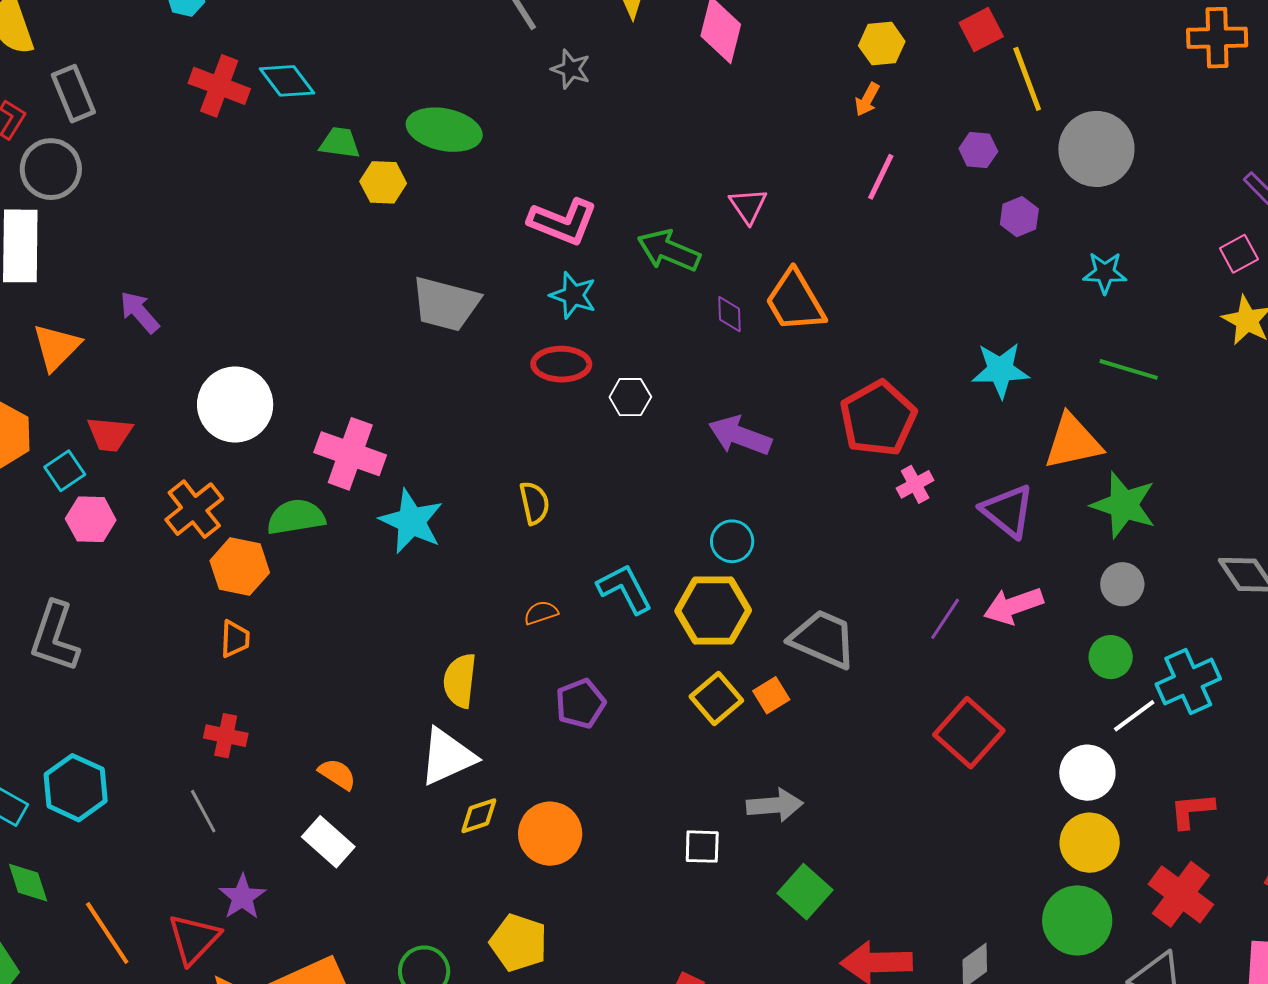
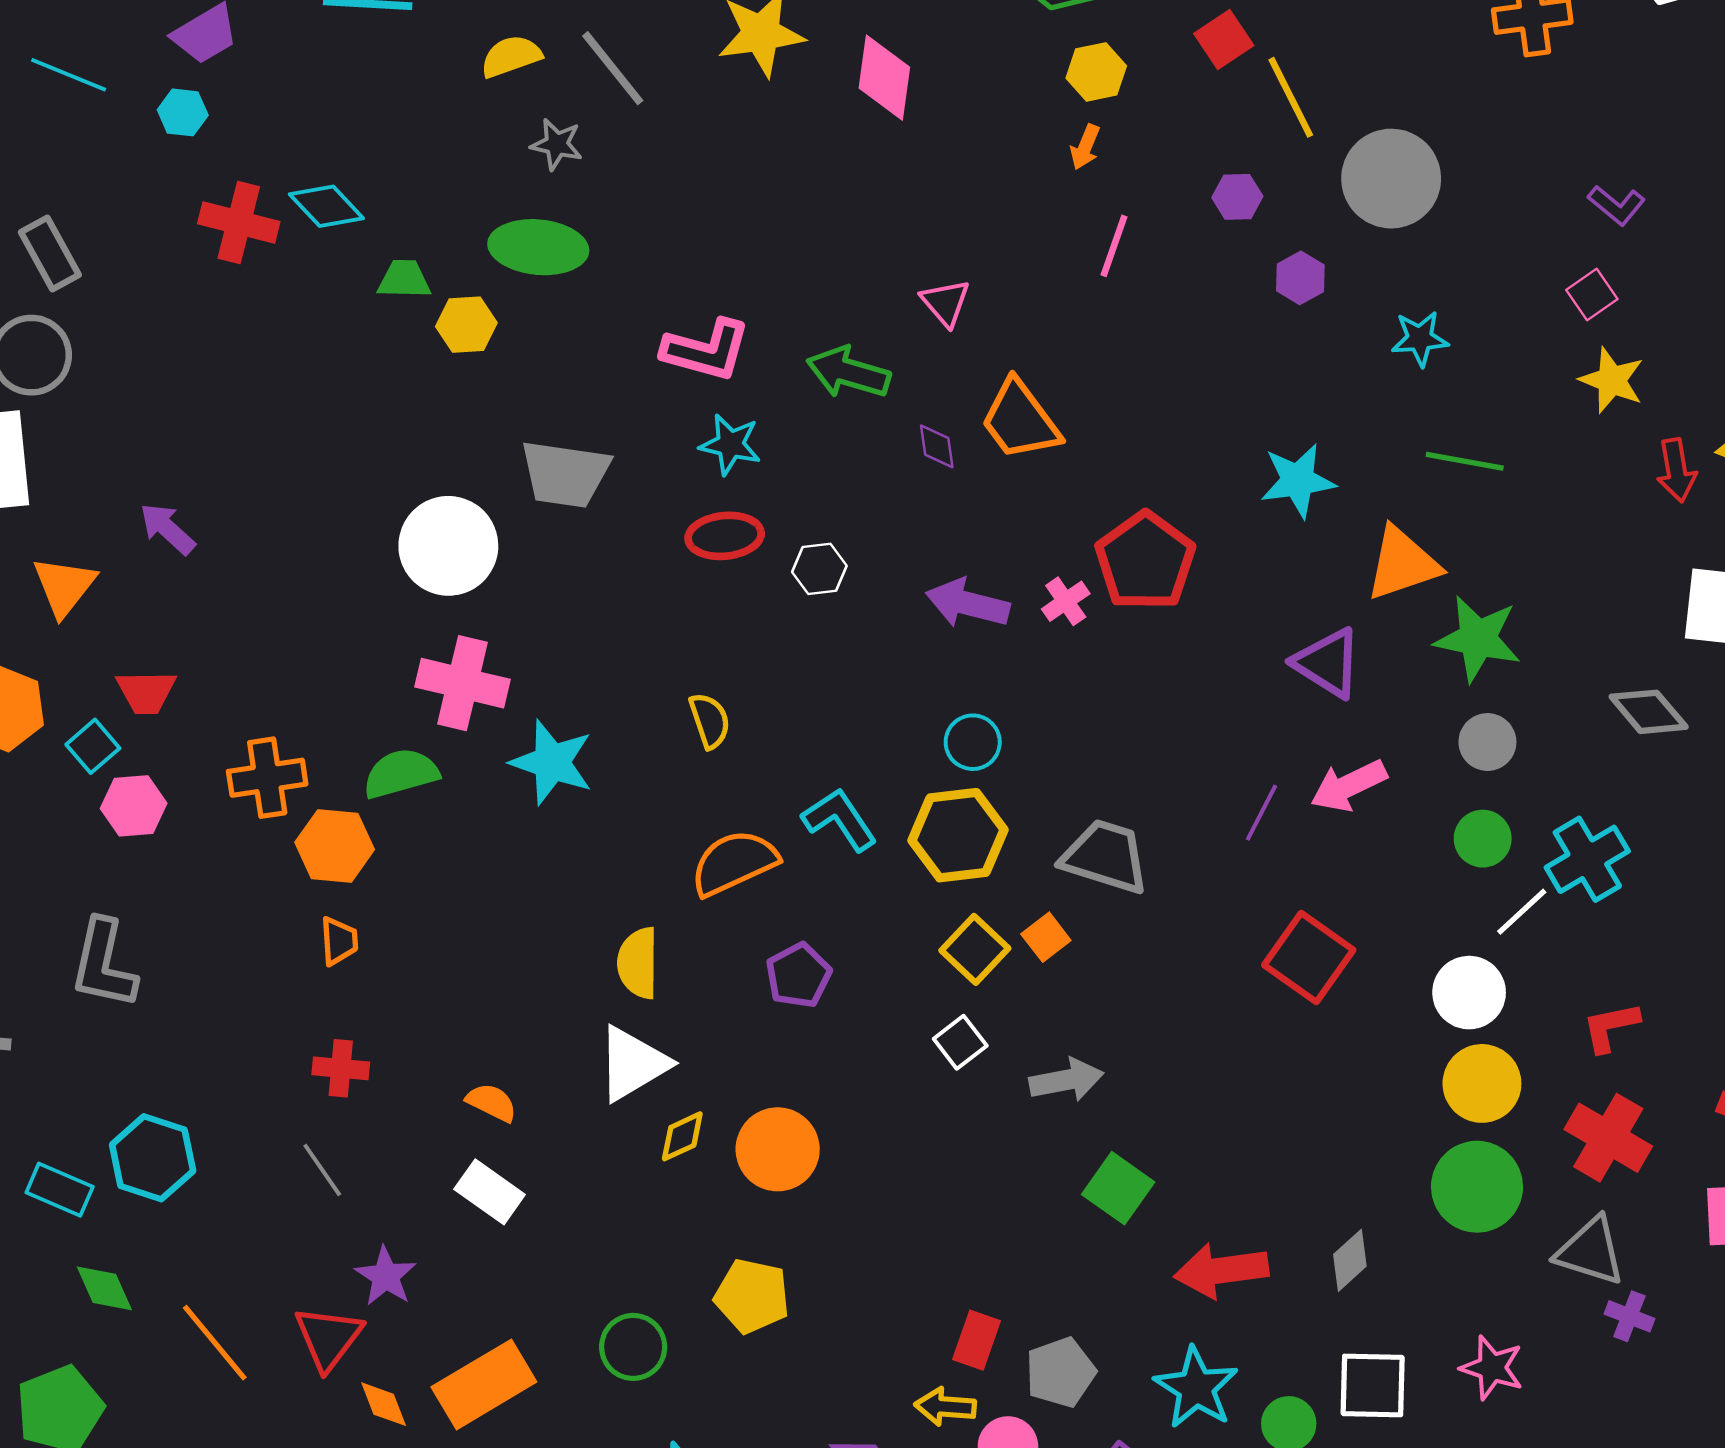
gray star: (571, 69) -> (557, 144), moved
white circle: (235, 405) -> (448, 546), moved
pink cross: (915, 484) -> (1066, 601), moved
orange cross: (194, 509) -> (267, 778), turned 36
orange semicircle: (541, 613) -> (734, 863), size x2.0
white square: (702, 847) -> (960, 1042), moved, turned -33

